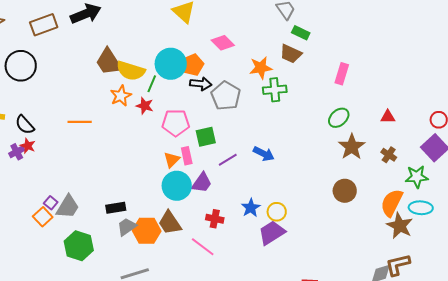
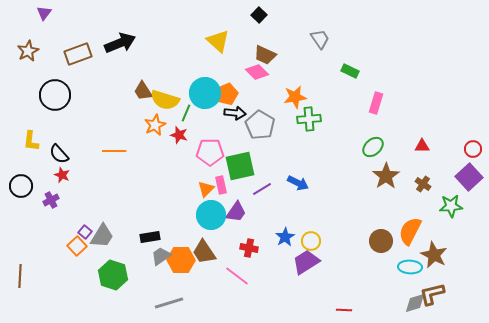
green rectangle: (301, 33) -> (350, 71), moved
brown trapezoid: (291, 54) -> (265, 55), moved
brown trapezoid: (109, 62) -> (143, 91), size x0.7
green square: (206, 137) -> (240, 166), size x1.4
purple cross: (17, 152) -> (51, 200), moved
brown circle: (345, 191) -> (381, 241), moved
orange semicircle: (392, 203) -> (410, 231), moved
cyan ellipse: (421, 208) -> (410, 267), moved

